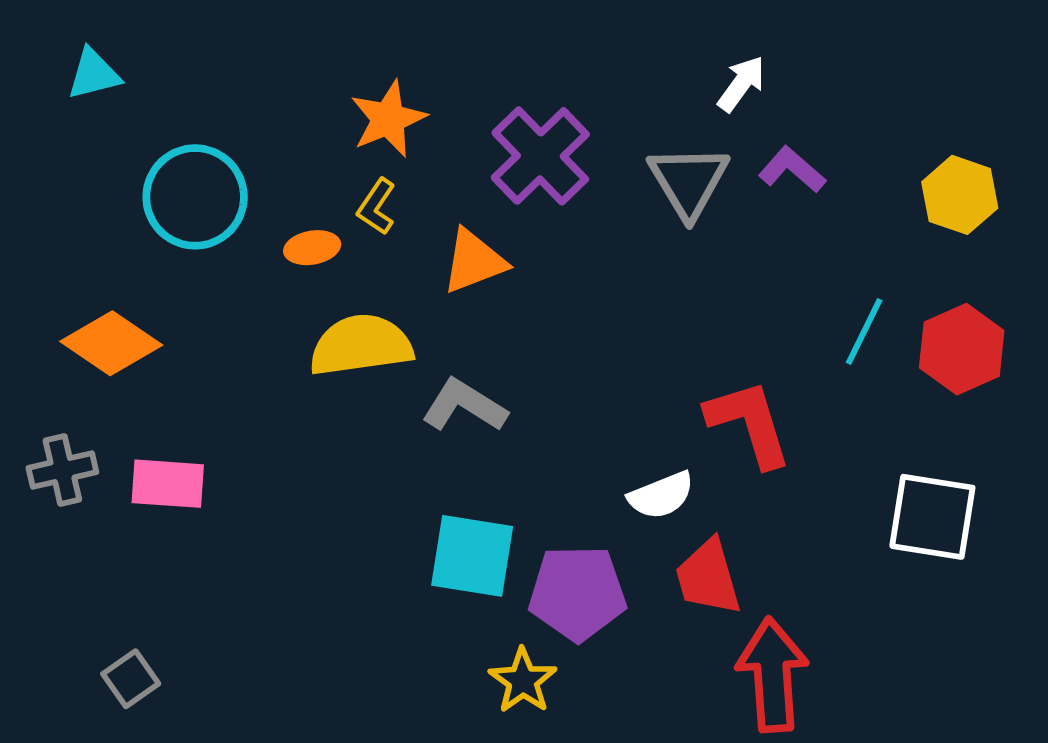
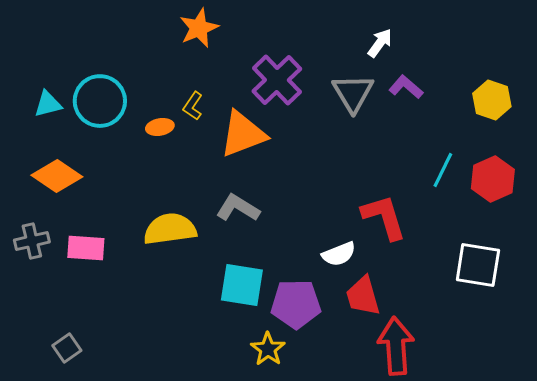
cyan triangle: (94, 74) -> (48, 104), moved
orange star: (388, 119) -> (199, 28), moved
orange triangle: (474, 261) -> (243, 134), size x1.4
yellow semicircle: (361, 345) -> (170, 229), moved

